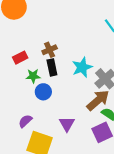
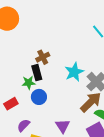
red rectangle: (20, 58) -> (11, 104), moved
black rectangle: (52, 67) -> (37, 73), moved

